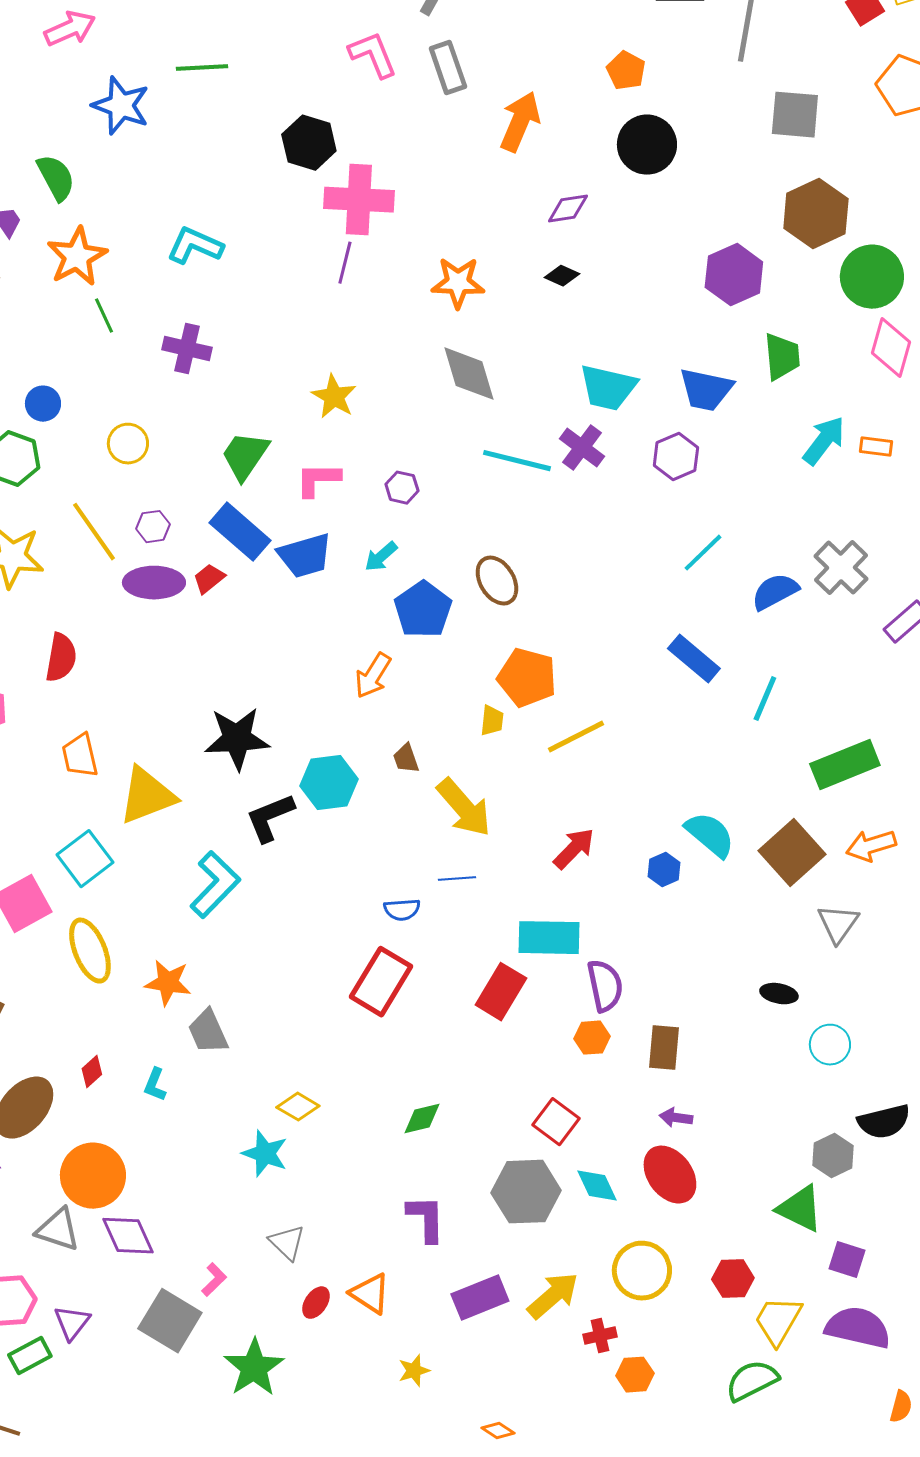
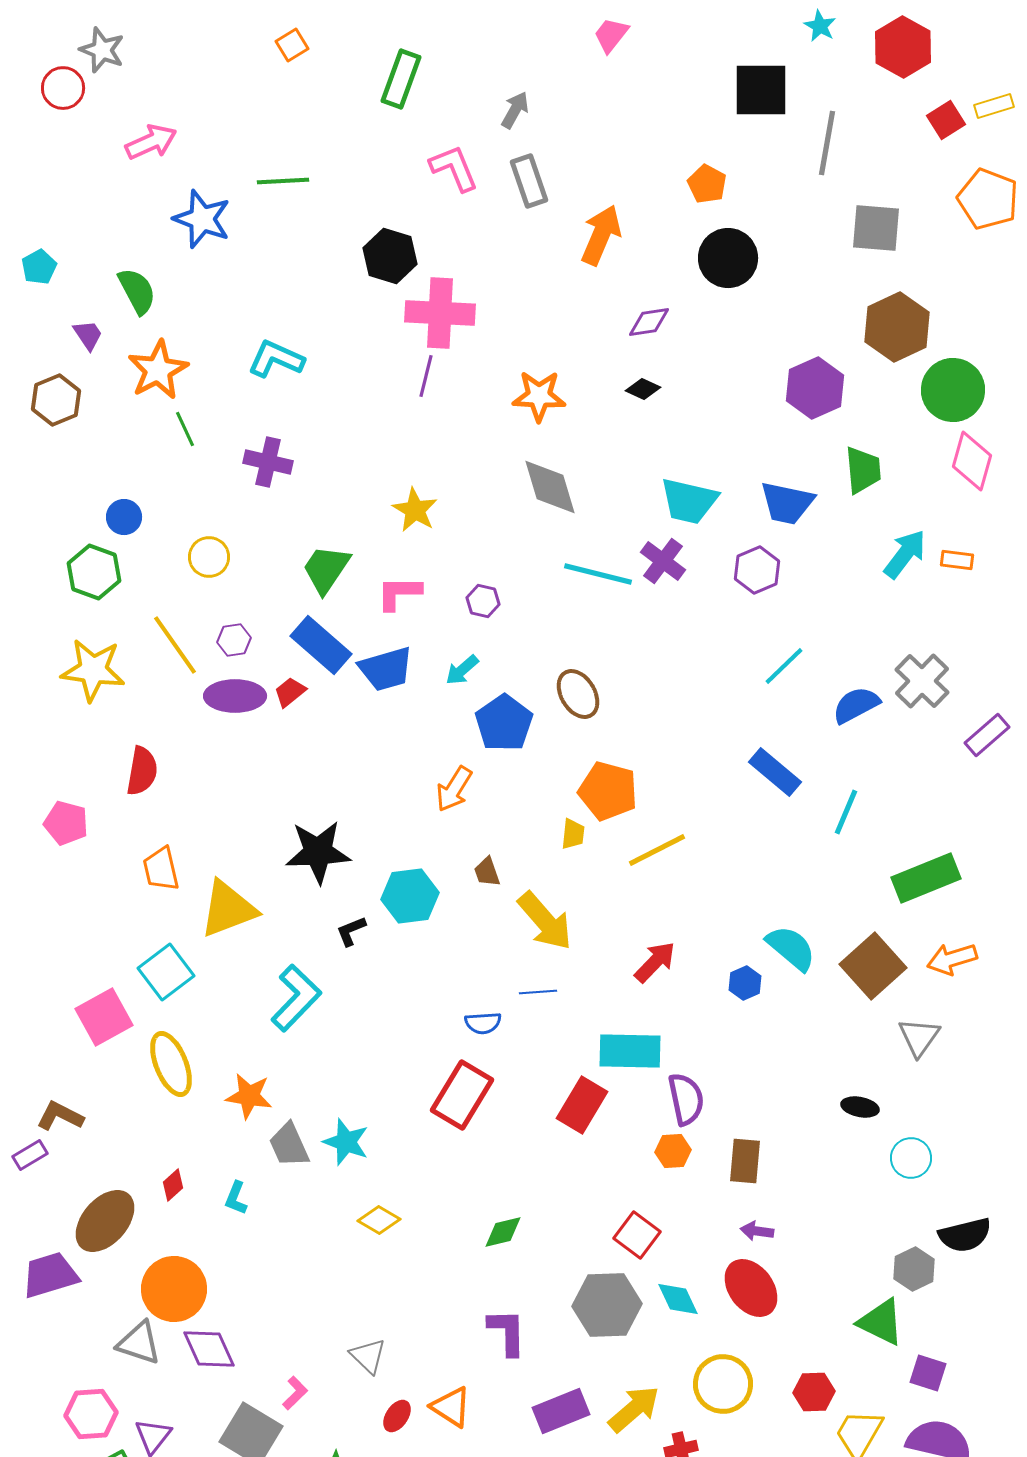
black L-shape: (270, 818) -> (351, 931), size x0.6
cyan star: (265, 1154) -> (346, 1142), moved

